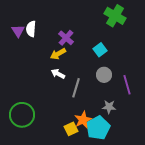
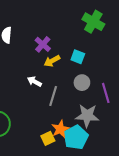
cyan square: (100, 50) -> (78, 57), turned -32
yellow arrow: (58, 54) -> (52, 61), moved
gray star: (109, 107) -> (87, 116), size x1.6

